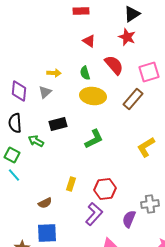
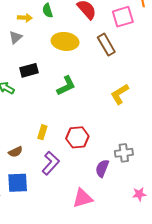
green semicircle: (85, 73) -> (47, 11), moved
brown rectangle: (133, 99) -> (106, 45), turned -70
purple L-shape: (94, 214) -> (51, 163), moved

